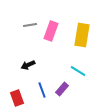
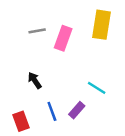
yellow rectangle: (82, 35) -> (102, 25), moved
black arrow: (28, 65) -> (35, 80), turned 80

